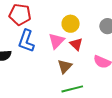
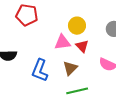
blue L-shape: (26, 41) -> (40, 70), moved
pink triangle: (56, 41) -> (62, 42), turned 36

